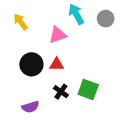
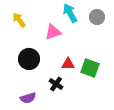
red triangle: (57, 64) -> (68, 64), moved
green square: (88, 89) -> (90, 68), moved

